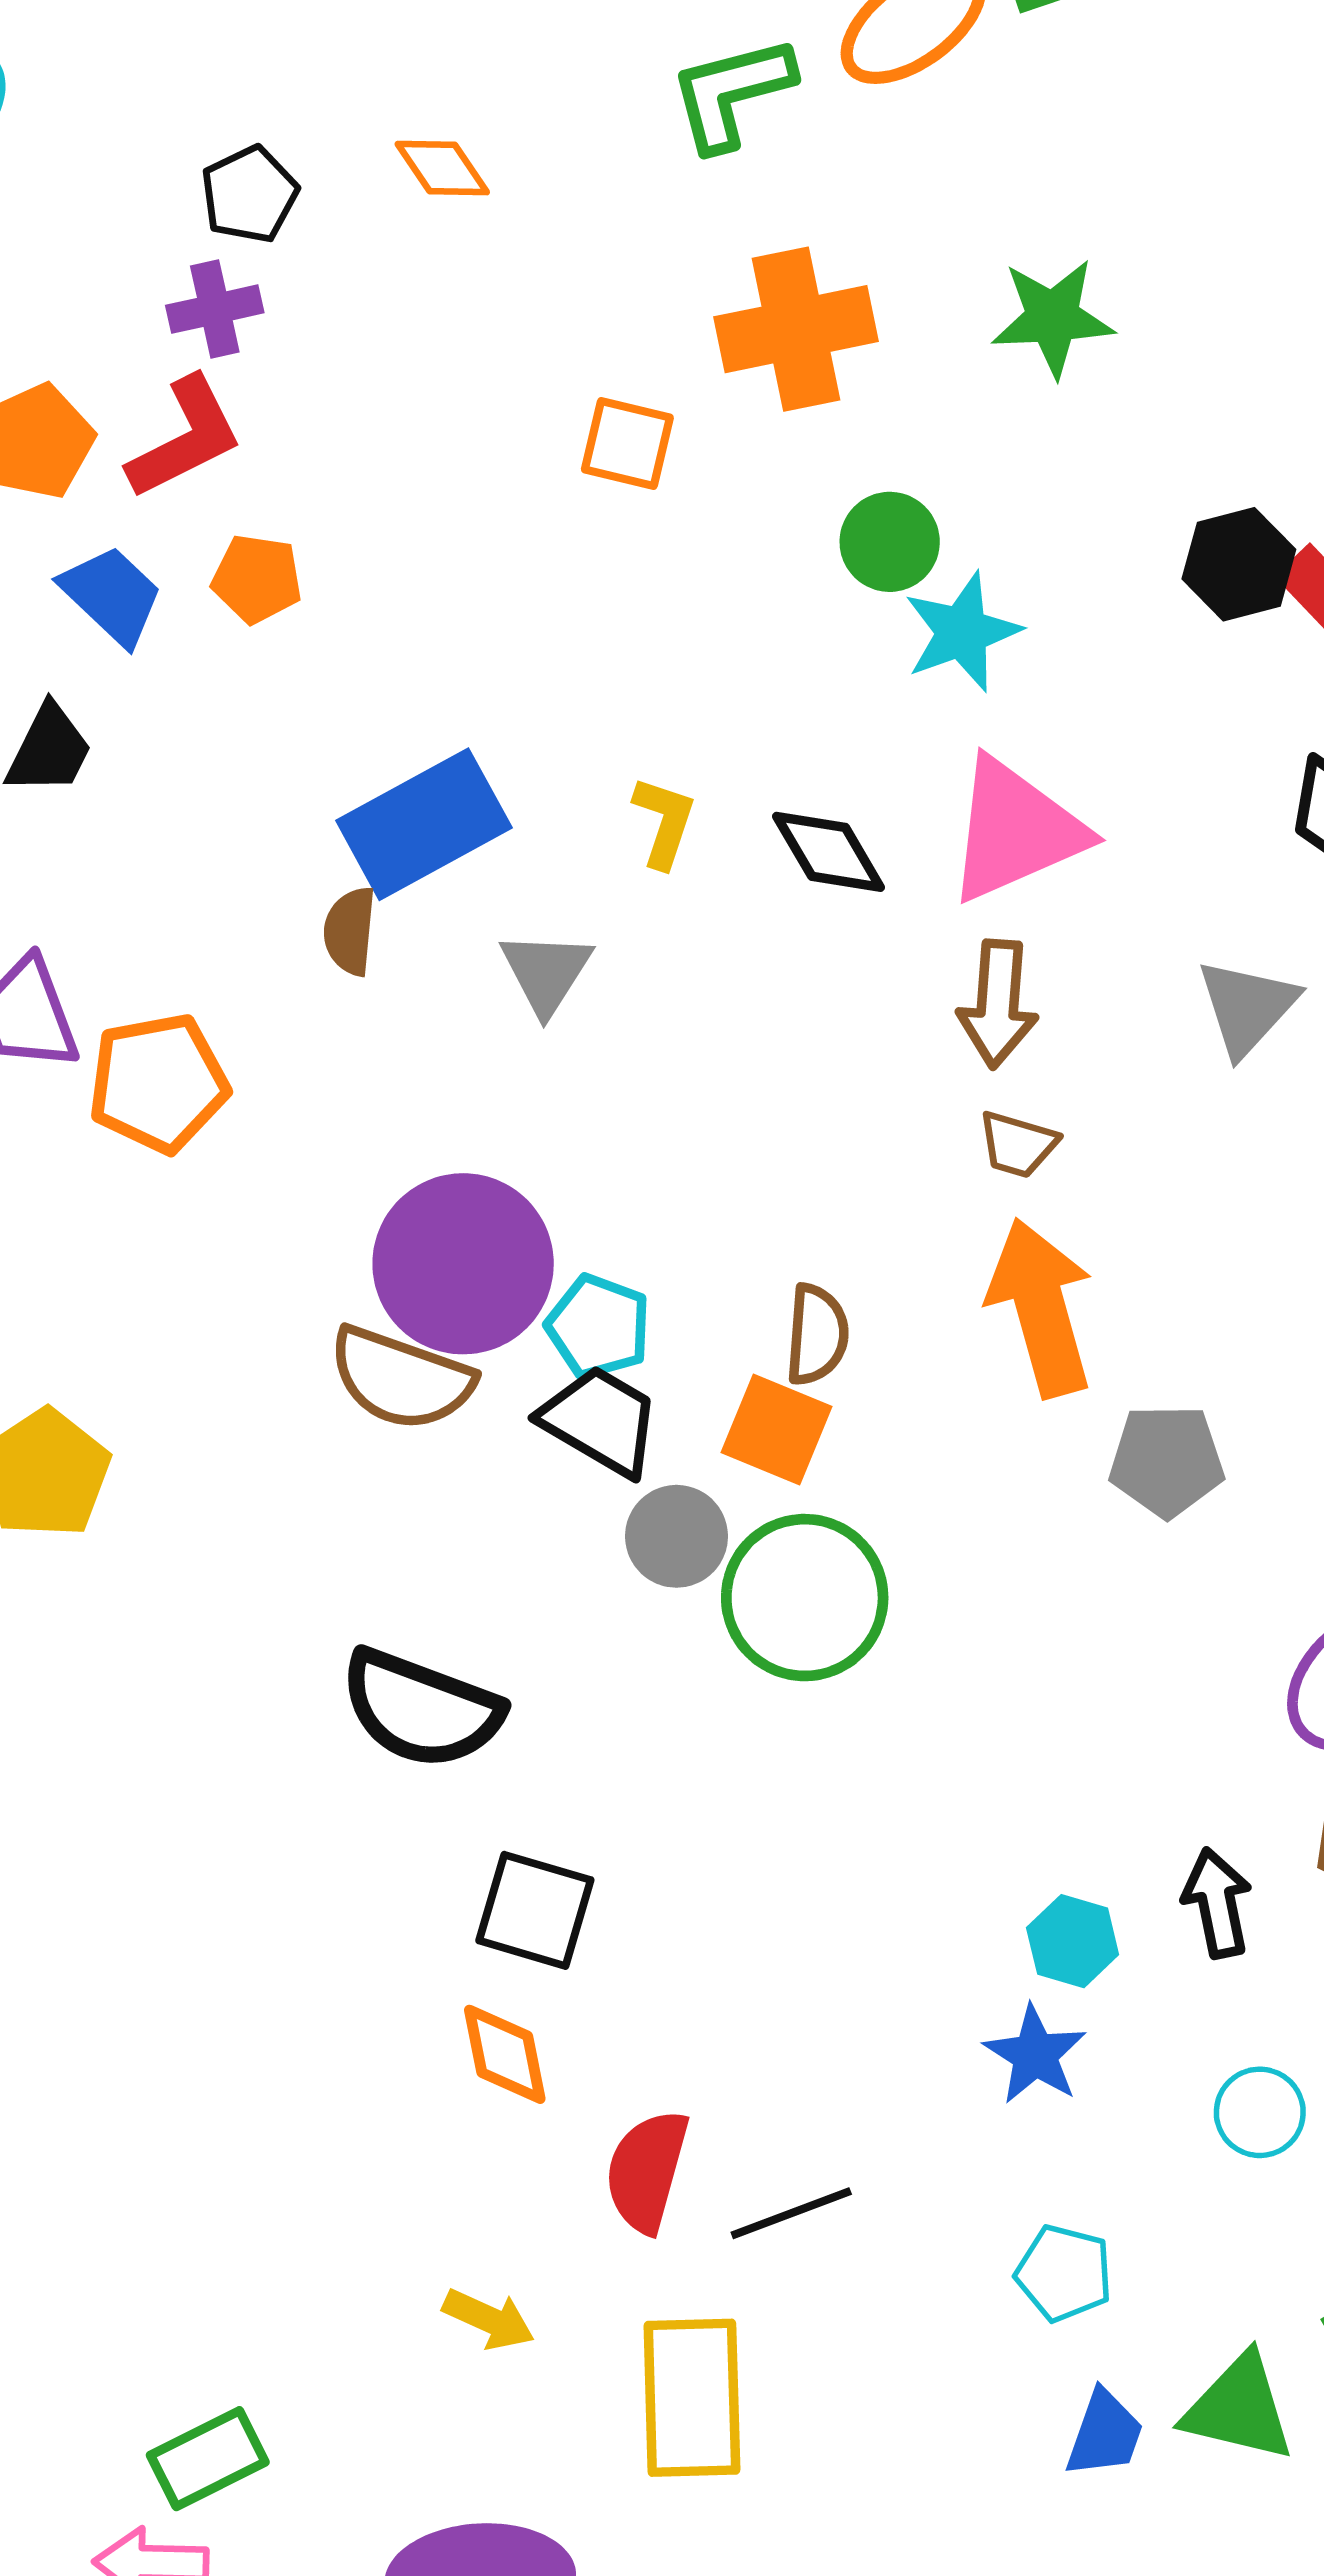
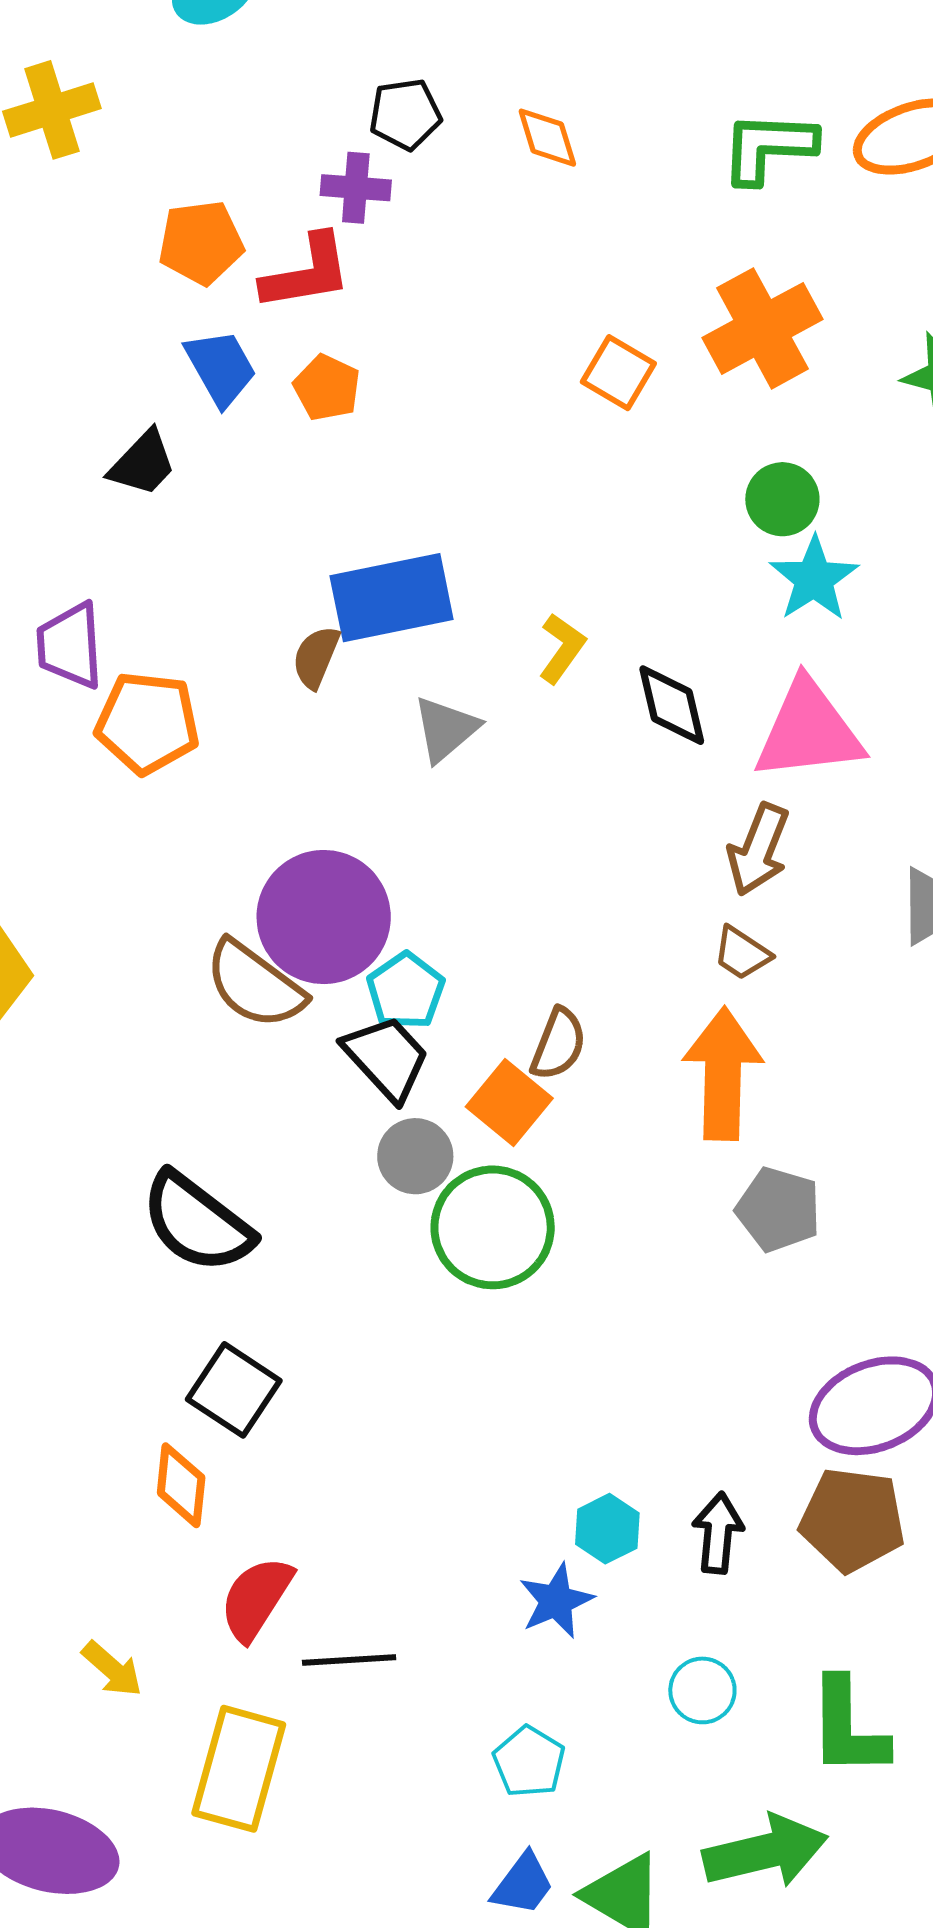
orange cross: (796, 329) -> (762, 328), turned -34
cyan star: (962, 632) -> (814, 579), turned -30

